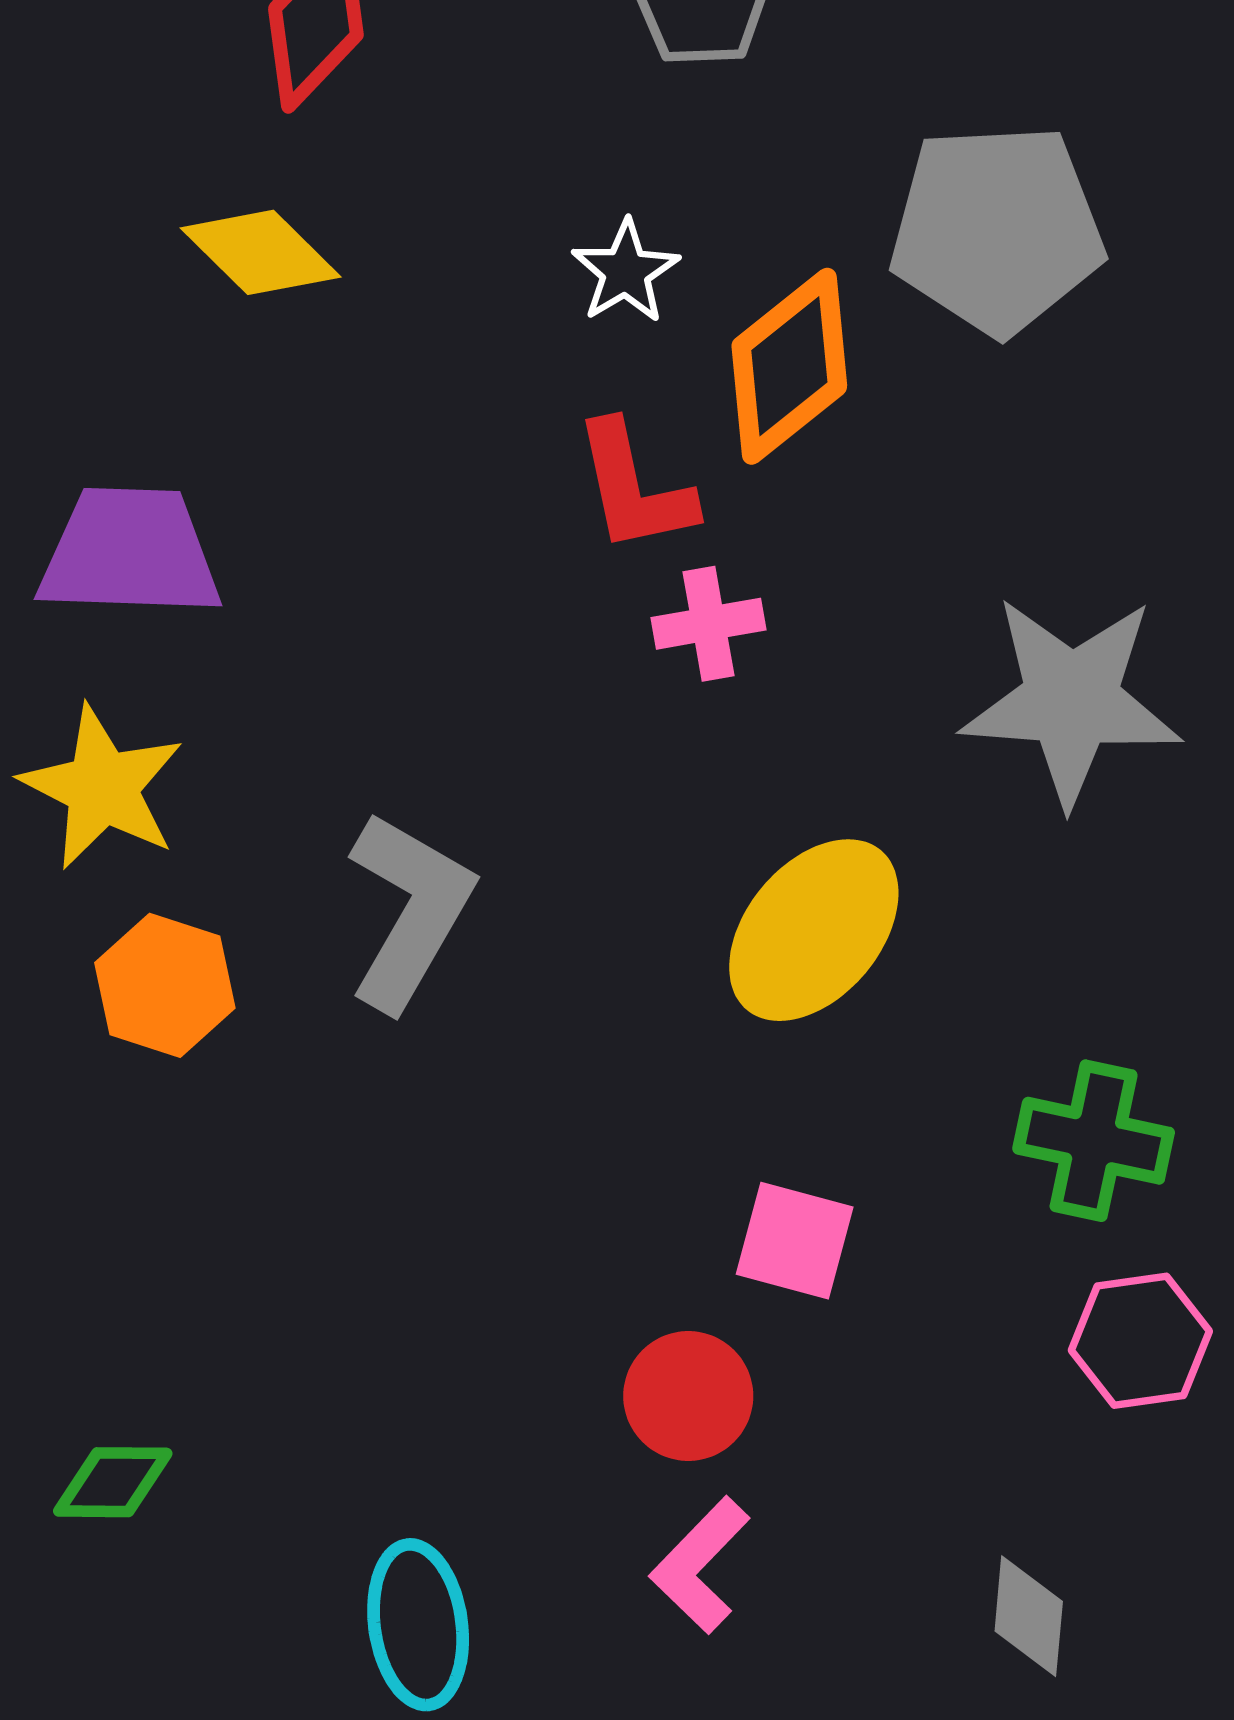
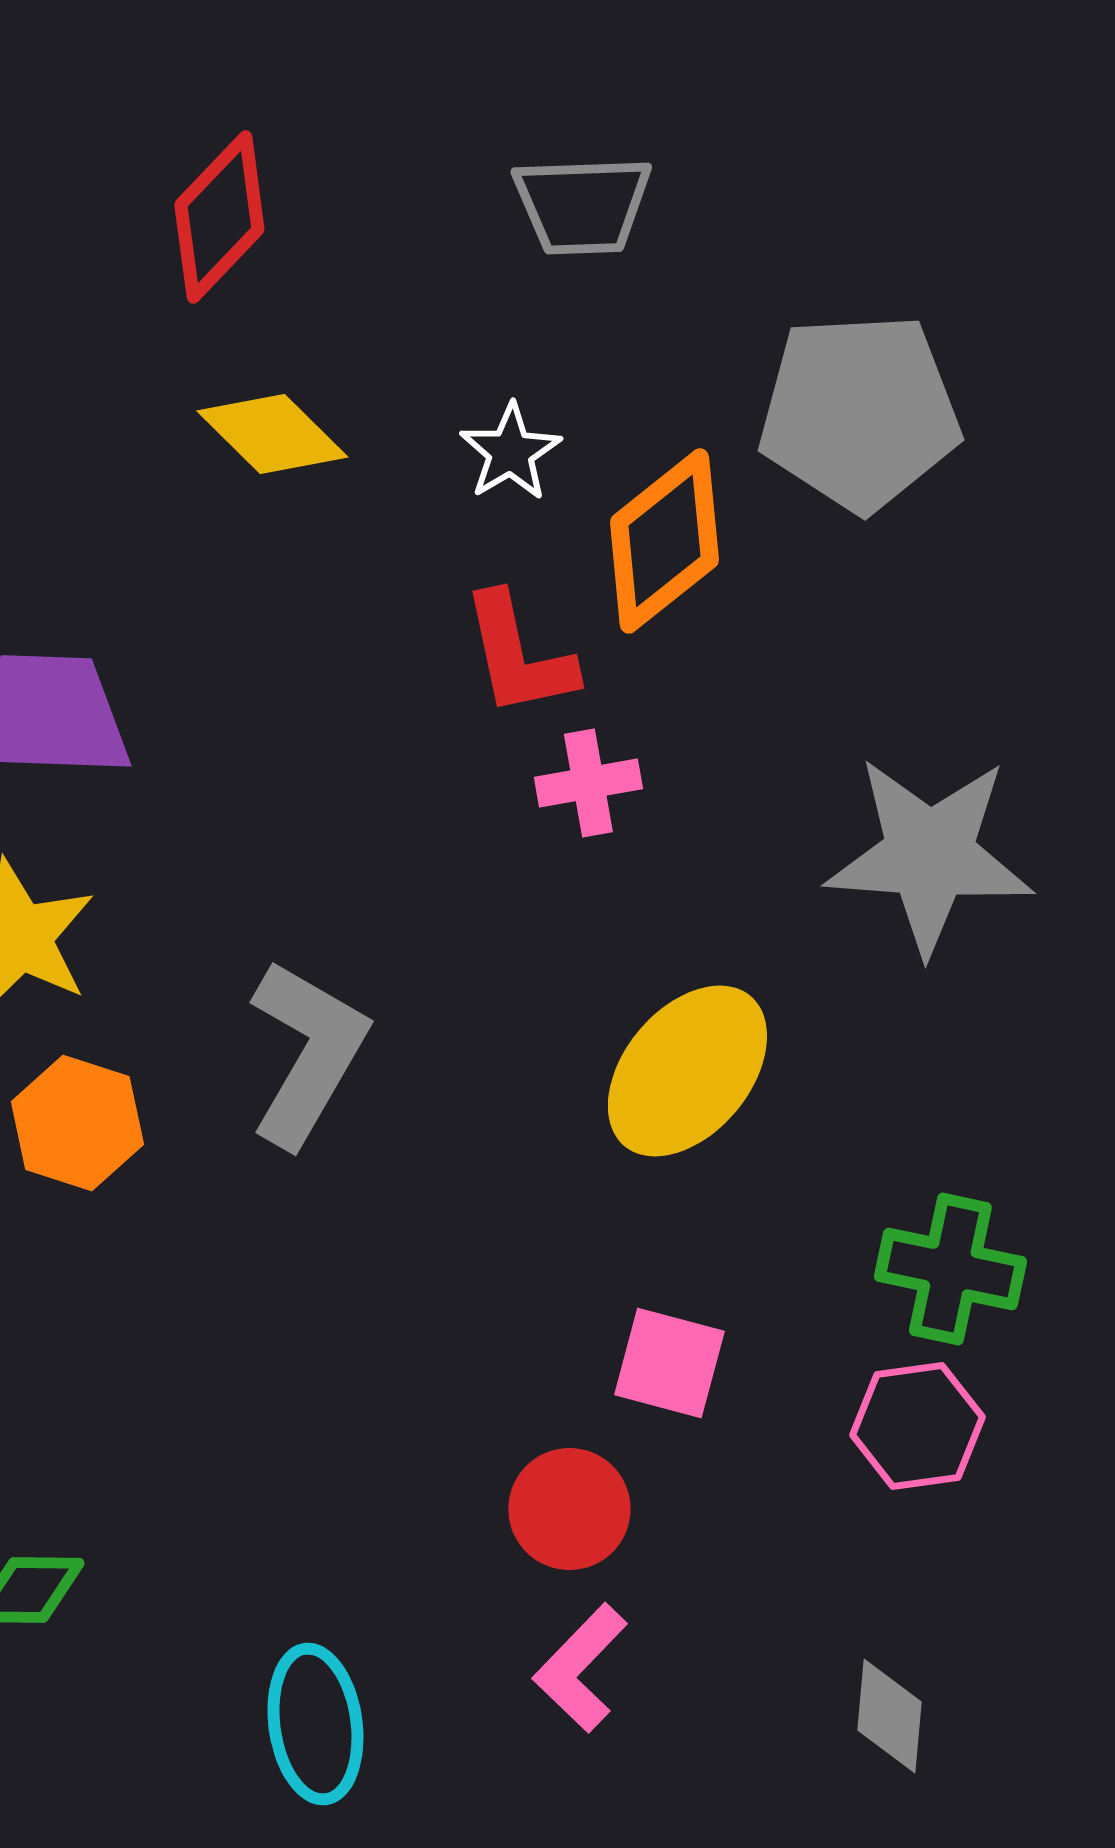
yellow diamond: (261, 252) -> (272, 434), moved
pink hexagon: (1140, 1341) -> (917, 1426), moved

